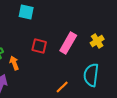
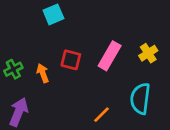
cyan square: (26, 12) -> (53, 14), turned -35
orange arrow: (14, 63) -> (43, 73), moved

